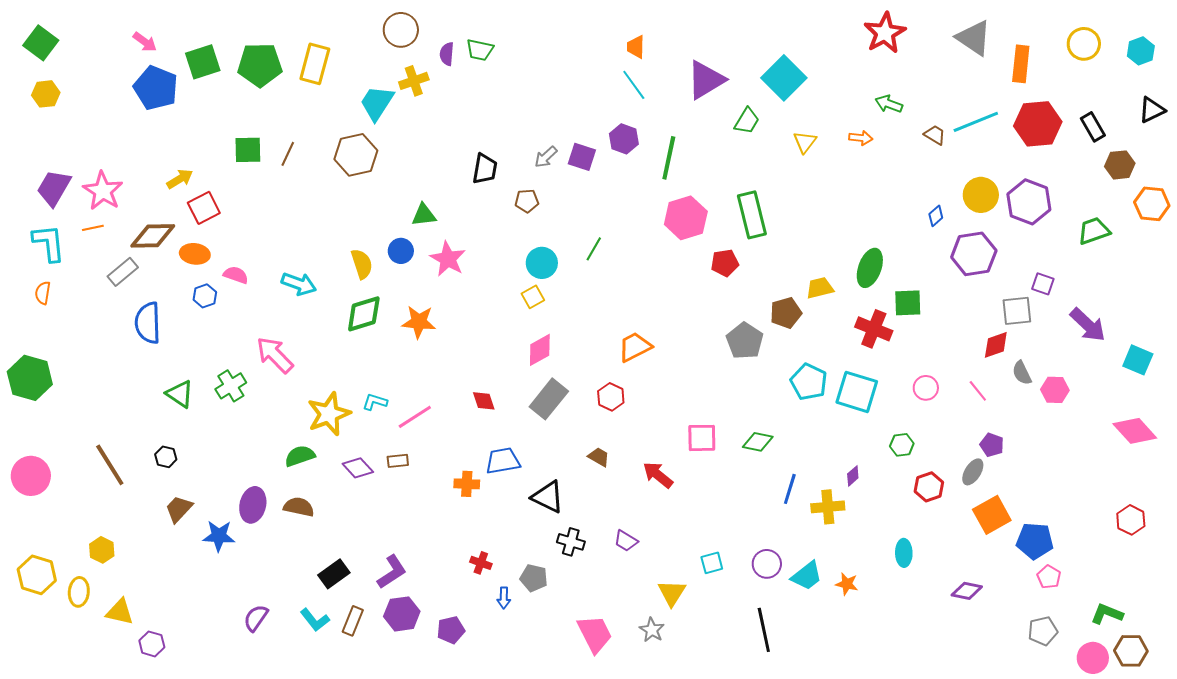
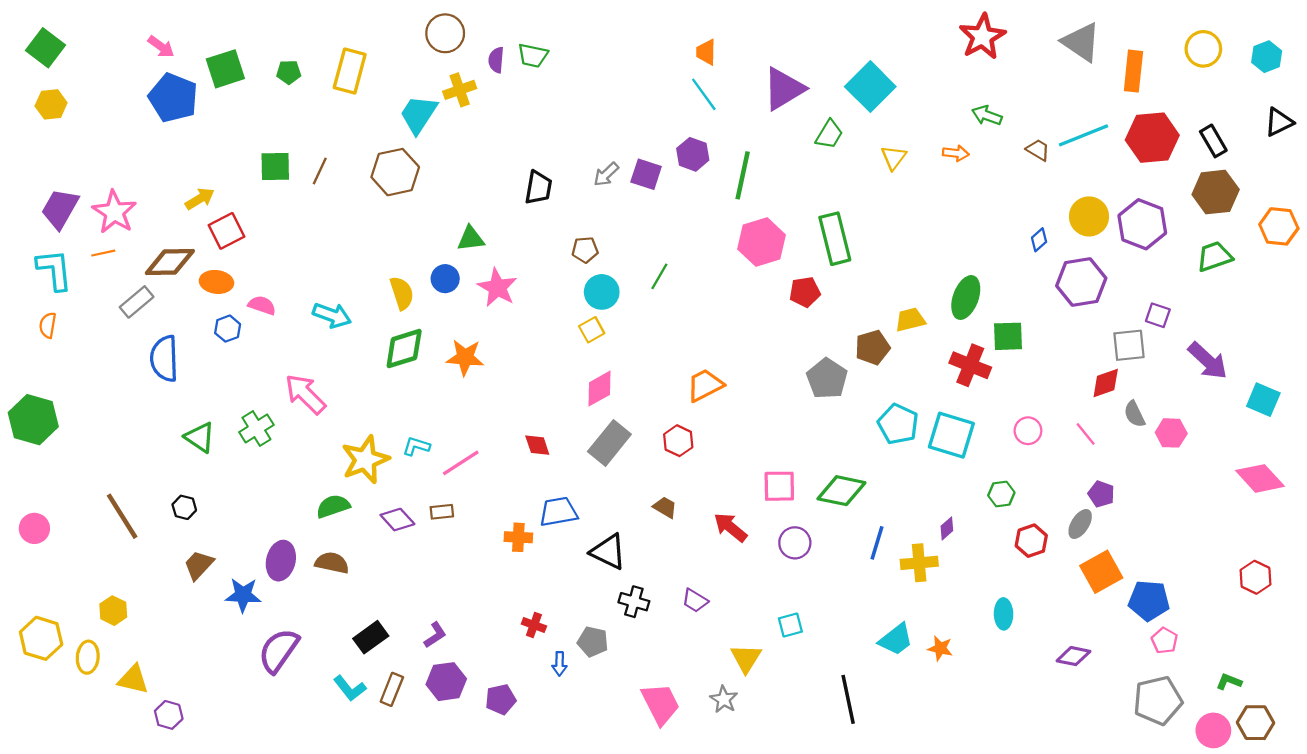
green pentagon: (260, 65) -> (289, 72), size x0.5
brown hexagon: (1120, 165) -> (1216, 192), moved, size x1.4
brown pentagon: (527, 201) -> (585, 250), moved
green diamond: (758, 442) -> (841, 491), size x1.4
pink circle: (31, 476) -> (34, 528), size x0.7
purple circle: (767, 564) -> (795, 543), moved
purple L-shape: (392, 572) -> (435, 635), size x0.7
green L-shape: (1107, 614) -> (1229, 682), size x0.7
purple semicircle: (256, 618) -> (279, 651), moved, size x1.5
gray pentagon: (1043, 631) -> (1158, 700), size x1.5

